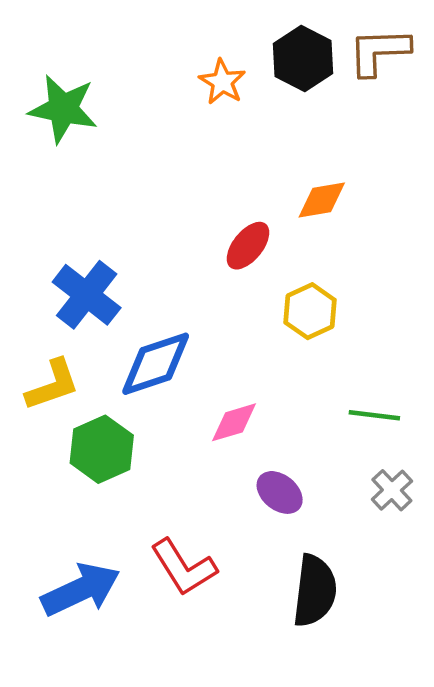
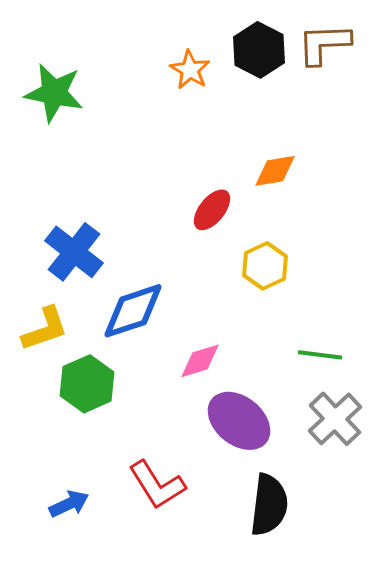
gray cross: (392, 490) -> (335, 419), size x1.5
purple ellipse: (280, 492) -> (239, 421), size x1.6
blue arrow: (81, 590) -> (69, 504), size x0.6

